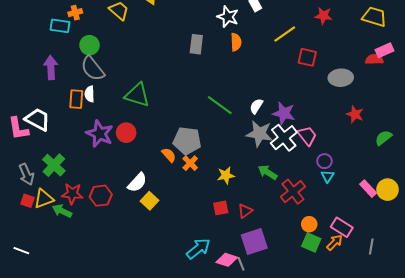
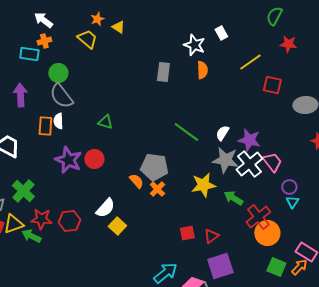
green triangle: (137, 95) -> (105, 122), size x0.6
yellow star: (226, 175) -> (203, 185), moved, size x1.4
orange circle: (309, 224) -> (267, 233), moved, size x1.6

